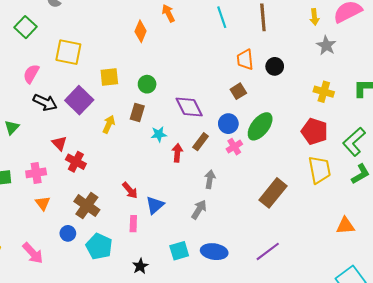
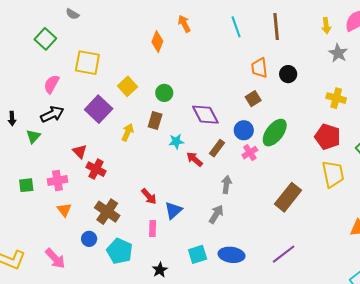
yellow square: (109, 77) -> (127, 86), turned -36
black arrow: (45, 102) -> (52, 114), moved, turned -50
red arrow: (177, 153) -> (195, 159), turned -54

